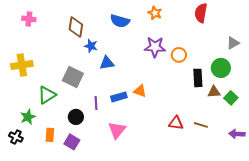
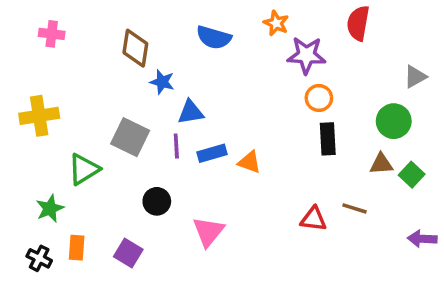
purple star: (155, 47) -> (306, 55), moved
black rectangle: (198, 78) -> (328, 139), moved
blue rectangle: (119, 97) -> (212, 153), moved
purple line: (96, 103) -> (176, 146), moved
black circle: (76, 117) -> (157, 201), moved
brown line: (201, 125) -> (355, 208), moved
orange rectangle: (50, 135) -> (77, 248), moved
black cross: (16, 137) -> (39, 258), moved

